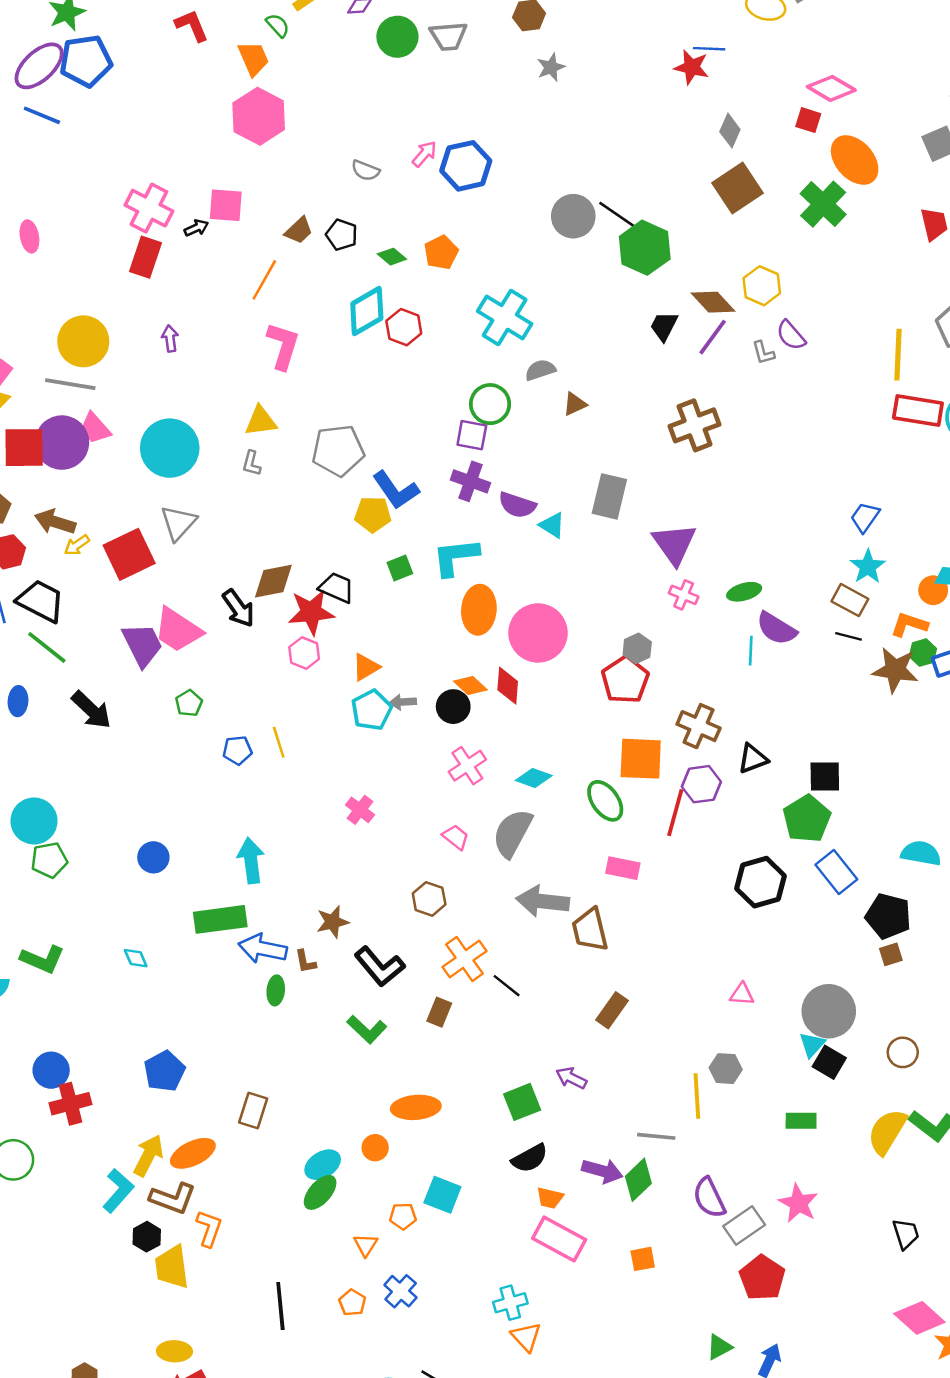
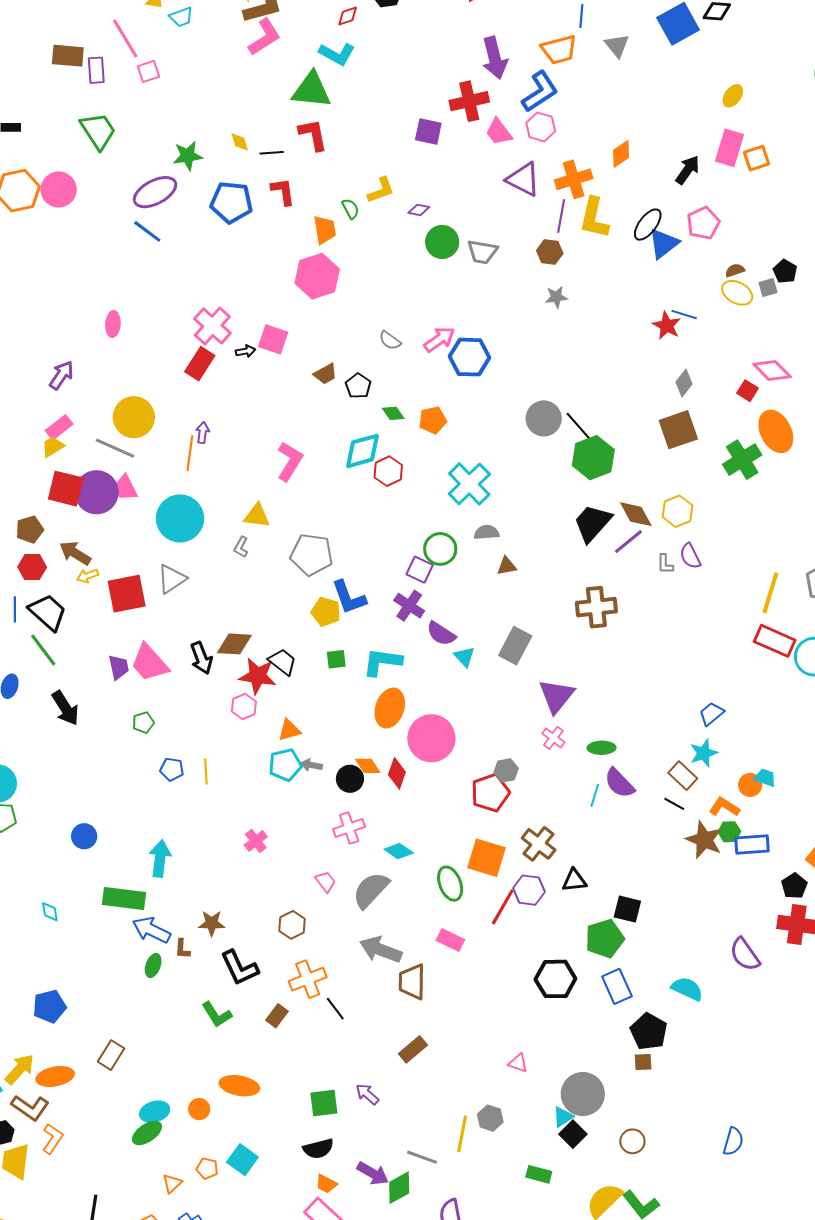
blue pentagon: (86, 61) -> (231, 202), moved
pink arrow: (424, 154) -> (439, 339), size x1.4
orange line: (264, 280) -> (190, 453), moved, turned -36
black trapezoid: (664, 326) -> (592, 523), size x1.6
purple trapezoid: (142, 645) -> (119, 667), size x0.7

